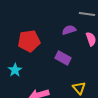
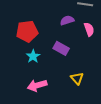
cyan star: (15, 70) -> (33, 56), moved

